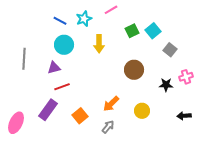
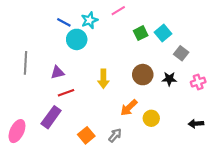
yellow arrow: (99, 44) -> (103, 79), moved
cyan circle: (64, 45) -> (77, 39), moved
black star: (166, 85) -> (169, 79), moved
orange arrow: (111, 104) -> (129, 108), moved
orange square: (80, 116) -> (86, 135), moved

